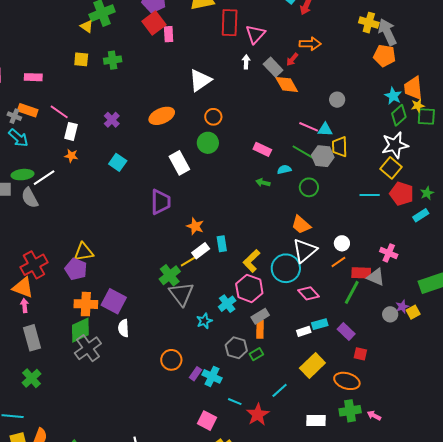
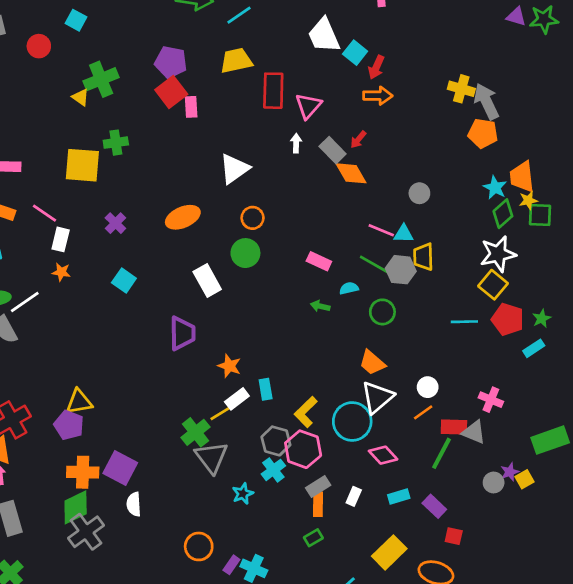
orange arrow: (310, 44) -> (378, 96), moved
yellow square: (81, 59) -> (82, 165), moved, size x1.8
white rectangle: (304, 331) -> (354, 496), moved, turned -48
gray hexagon: (236, 348) -> (276, 441), moved

